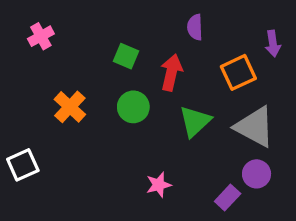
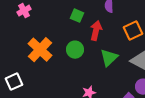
green square: (126, 56) -> (77, 16), moved
orange cross: (70, 107) -> (40, 50), size x1.4

